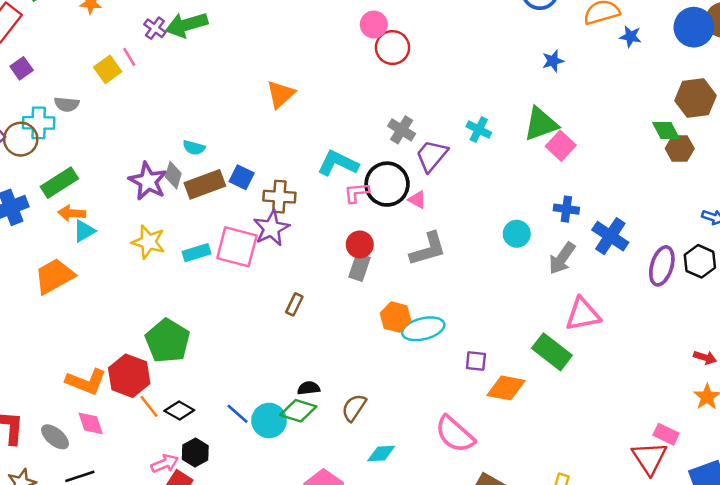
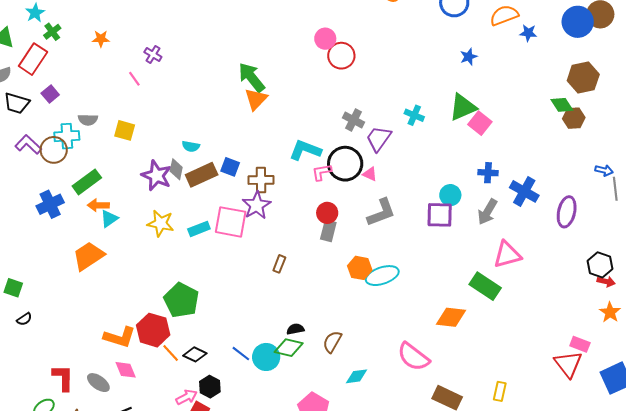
green arrow: (187, 25) -> (252, 77), moved, turned 72
yellow square: (108, 69) -> (125, 130), moved, turned -35
black hexagon: (700, 261) -> (600, 265), moved
purple square: (476, 361) -> (440, 215), moved, size x1.6

